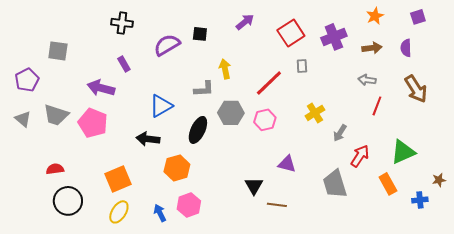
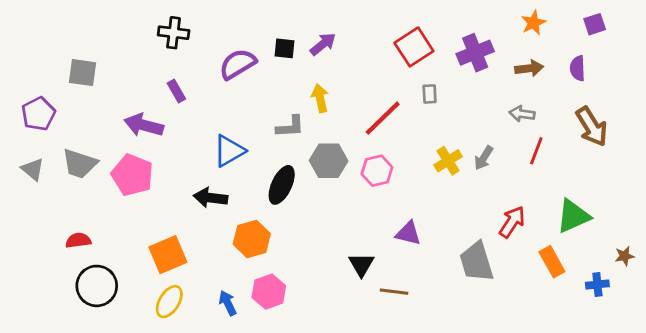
purple arrow: (245, 22) -> (323, 44), moved
gray arrow: (340, 133) -> (484, 158), moved

